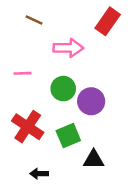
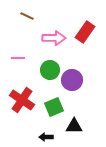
red rectangle: (108, 21) -> (85, 32), moved
black arrow: (39, 174) -> (46, 137), moved

